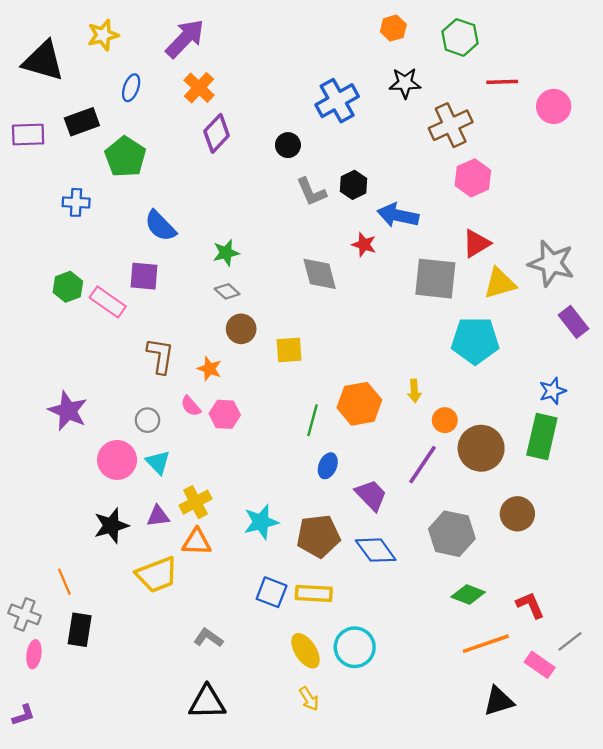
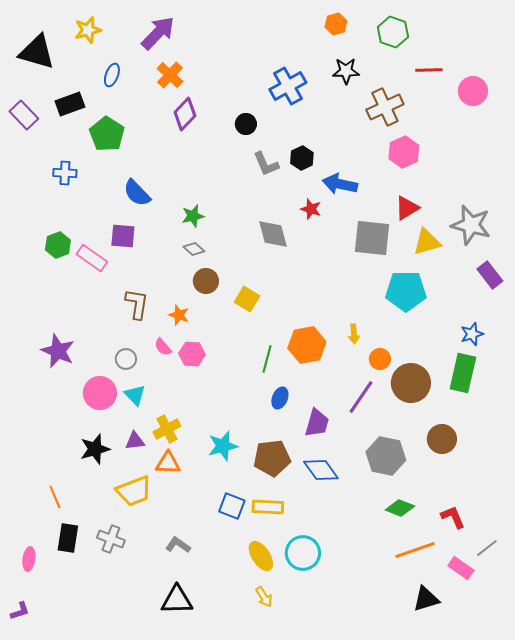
purple rectangle: (28, 135) -> (24, 115), turned 48
yellow square: (289, 350) -> (247, 299), turned 35
purple trapezoid: (371, 495) -> (317, 423), turned 60
gray cross: (25, 614) -> (111, 539), moved

